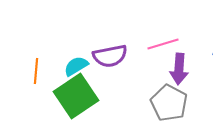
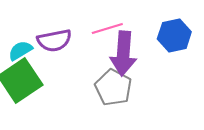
purple arrow: (179, 69) -> (123, 53), size x1.4

